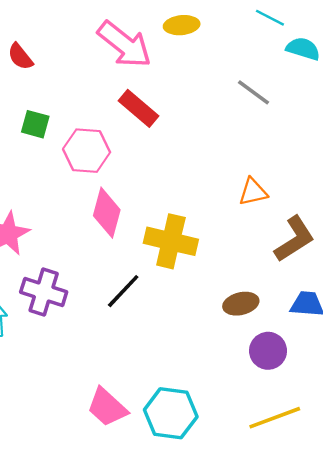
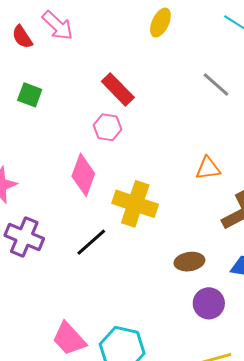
yellow ellipse: (182, 25) -> (160, 23), turned -64
pink arrow: (124, 44) -> (58, 26), moved, size x0.7
pink hexagon: (87, 151) -> (107, 127), moved, size x0.7

